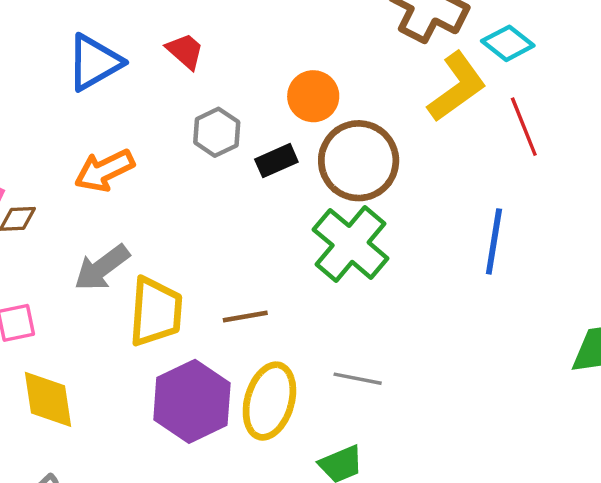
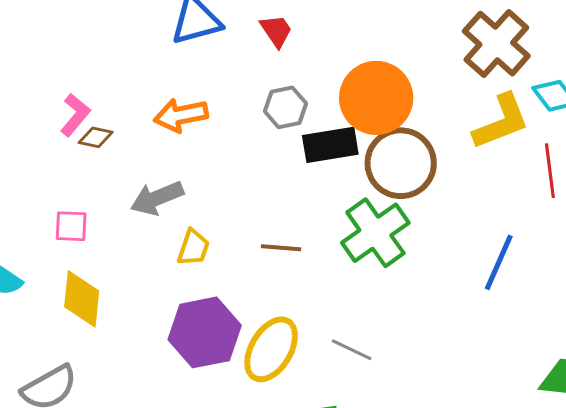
orange circle: (313, 96) -> (376, 98), size x1.6
black rectangle: (276, 161) -> (330, 145), size x1.5
yellow trapezoid: (156, 312) -> (193, 248), size x0.6
brown line: (245, 317) -> (281, 248), moved

